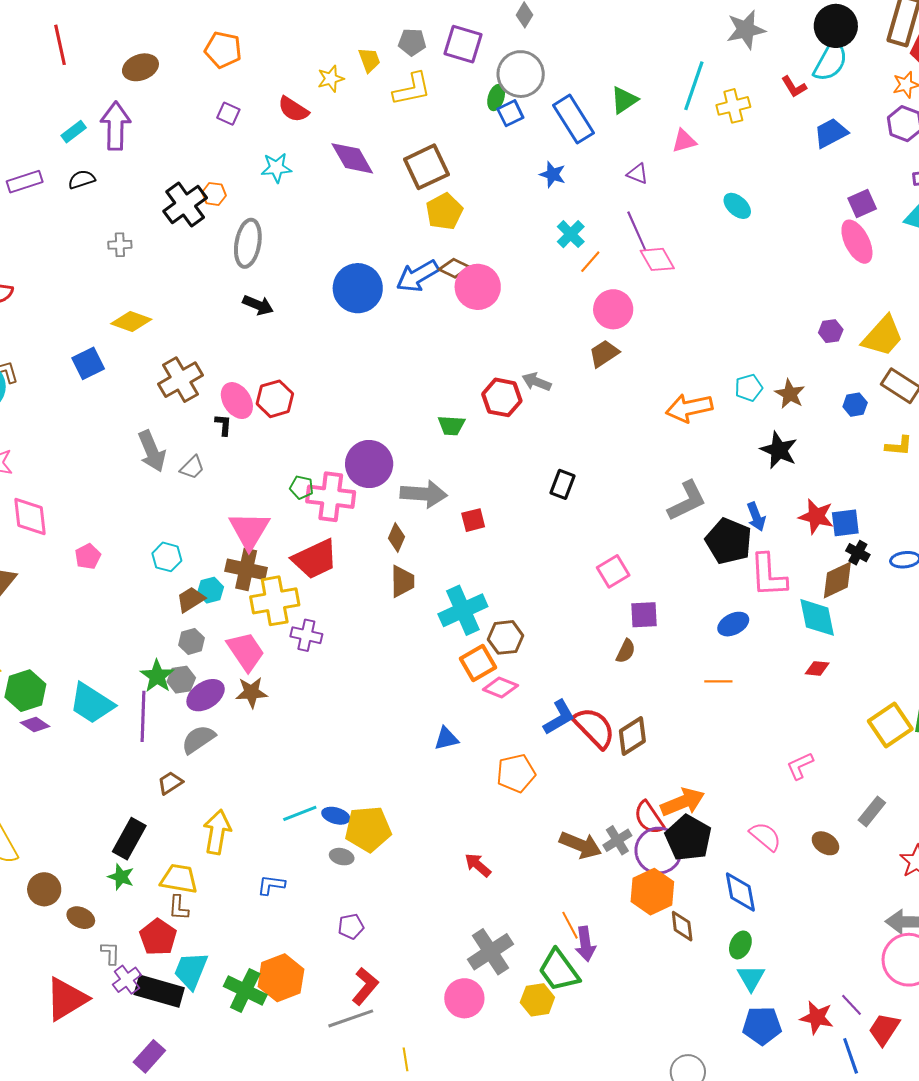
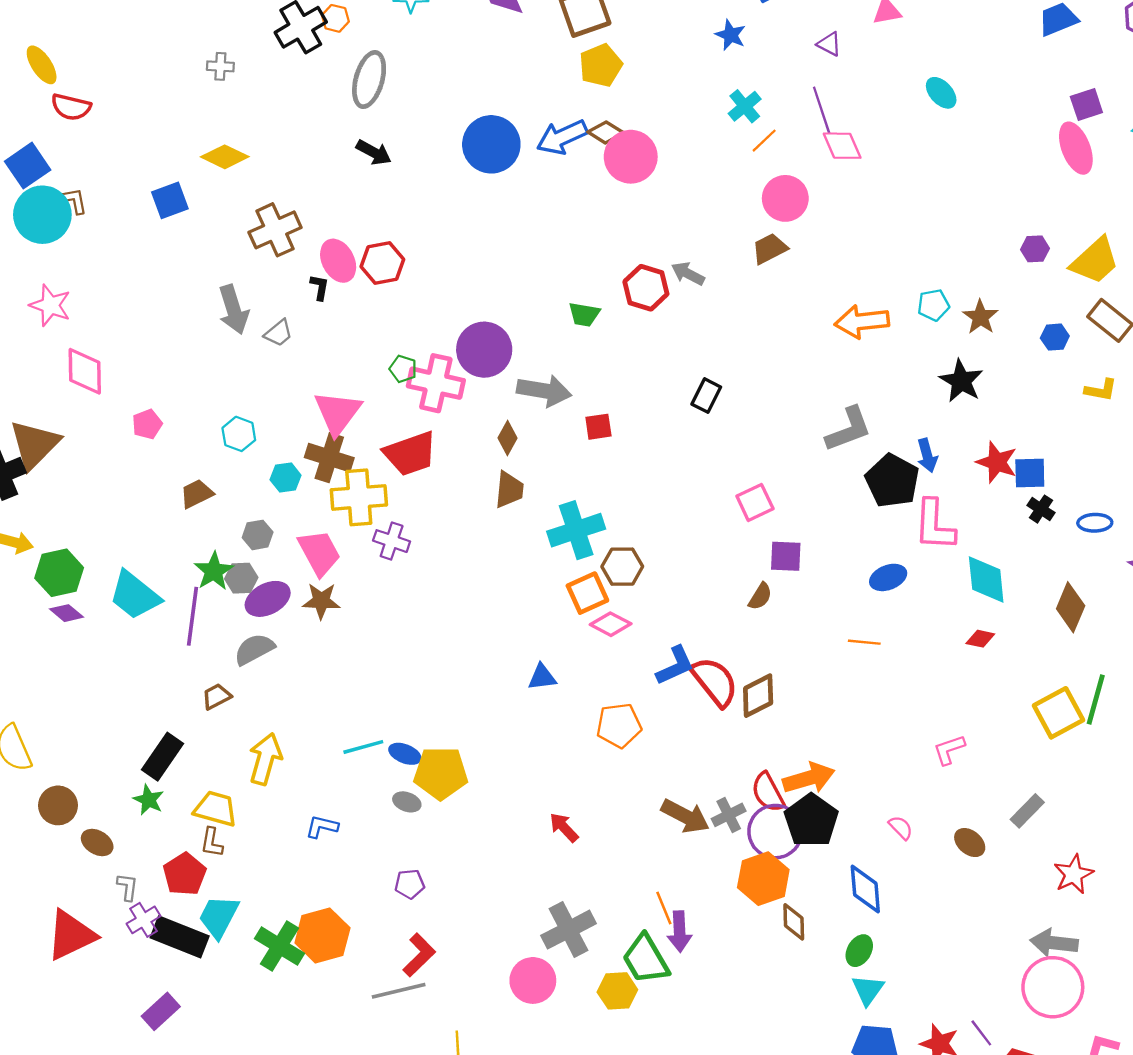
brown diamond: (837, 580) -> (1071, 607), moved, turned -48
brown trapezoid: (191, 599) -> (197, 494), moved
pink semicircle: (765, 836) -> (901, 828), size x0.7

